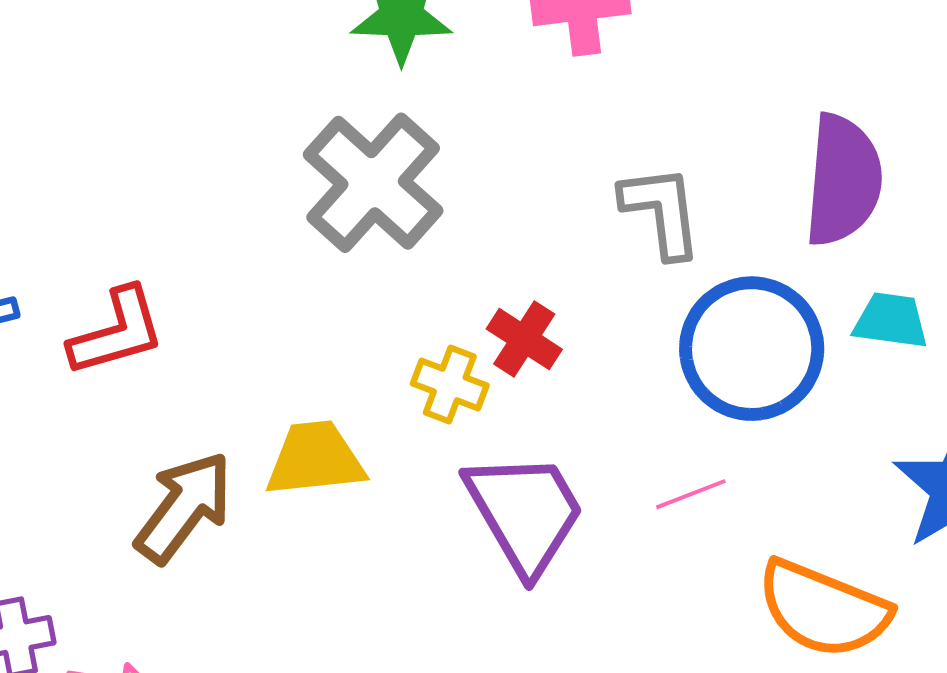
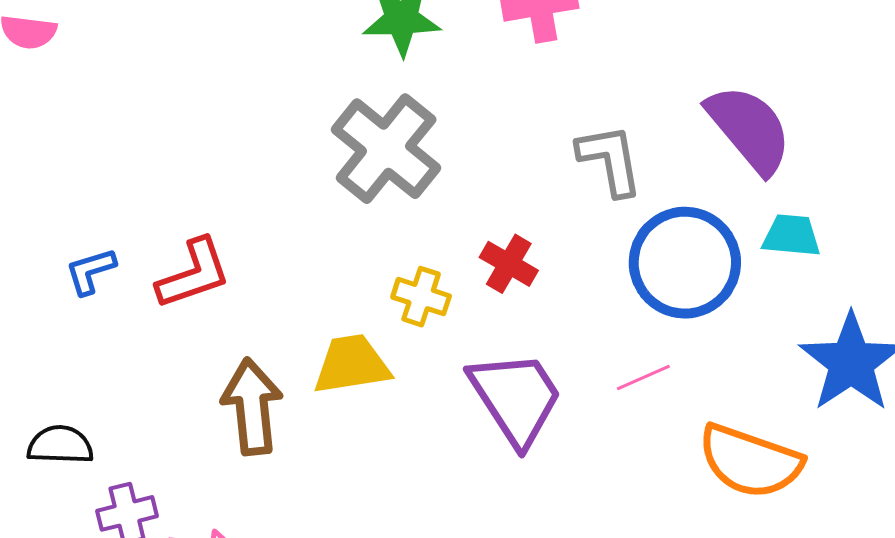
purple semicircle: (843, 180) -> (749, 129), turned -42
yellow cross: (450, 385) -> (421, 297), moved
brown arrow: (184, 507) -> (252, 407), turned -40

